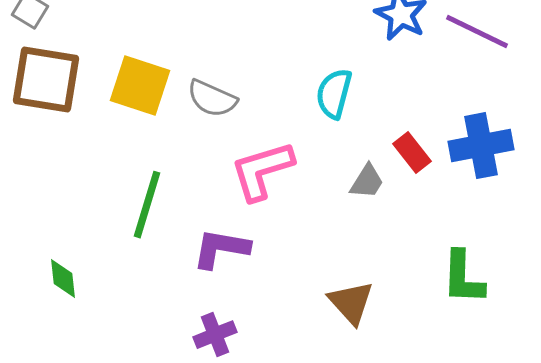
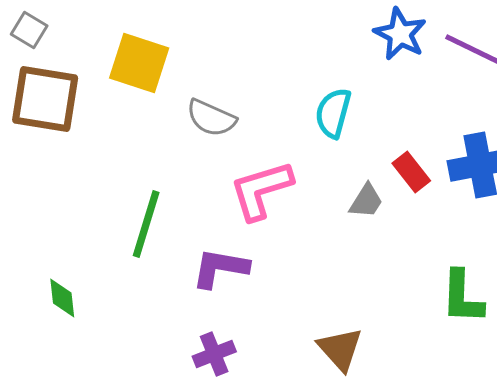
yellow square: (140, 86) -> (139, 63), moved
brown triangle: (351, 303) -> (340, 349), moved

